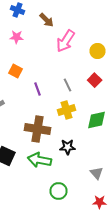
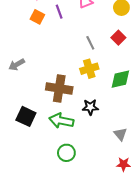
orange square: (16, 71) -> (37, 17), moved
purple line: (38, 89) -> (59, 12), moved
green circle: (58, 191) -> (66, 153), moved

